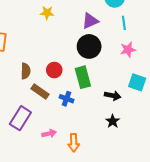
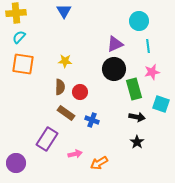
yellow star: (47, 13) -> (65, 61), moved
brown semicircle: (26, 71) -> (60, 87), moved
green rectangle: (83, 77) -> (134, 89), moved
orange arrow: (74, 143) -> (99, 163), turned 60

